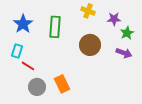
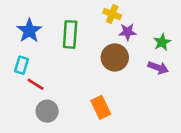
purple star: (114, 19) -> (128, 32), moved
orange rectangle: (62, 84) -> (101, 107), moved

